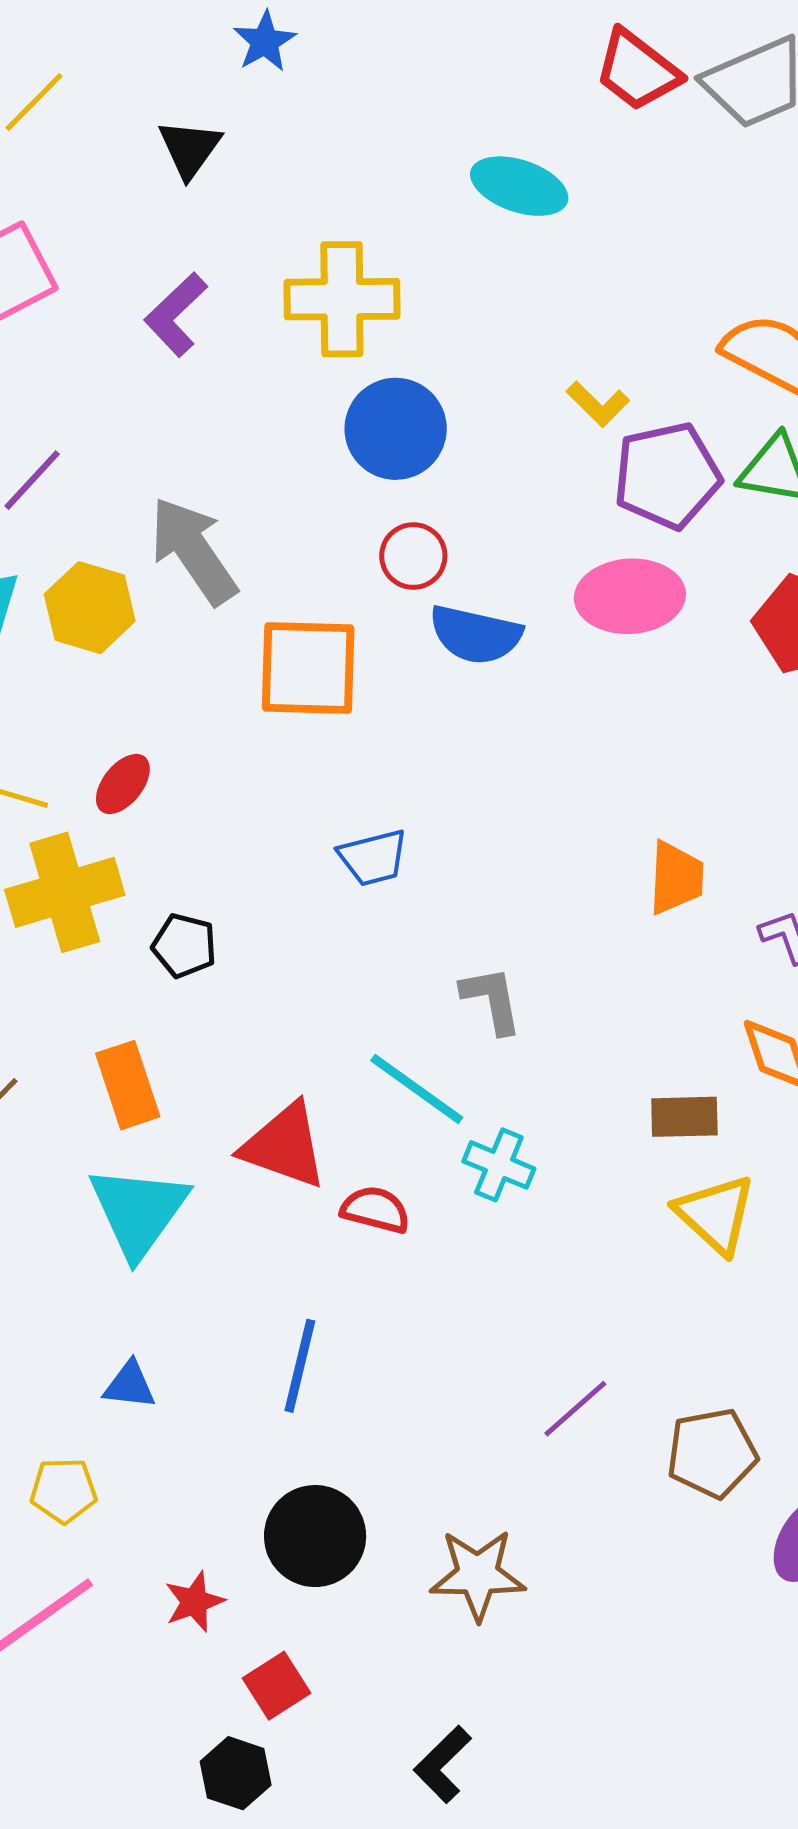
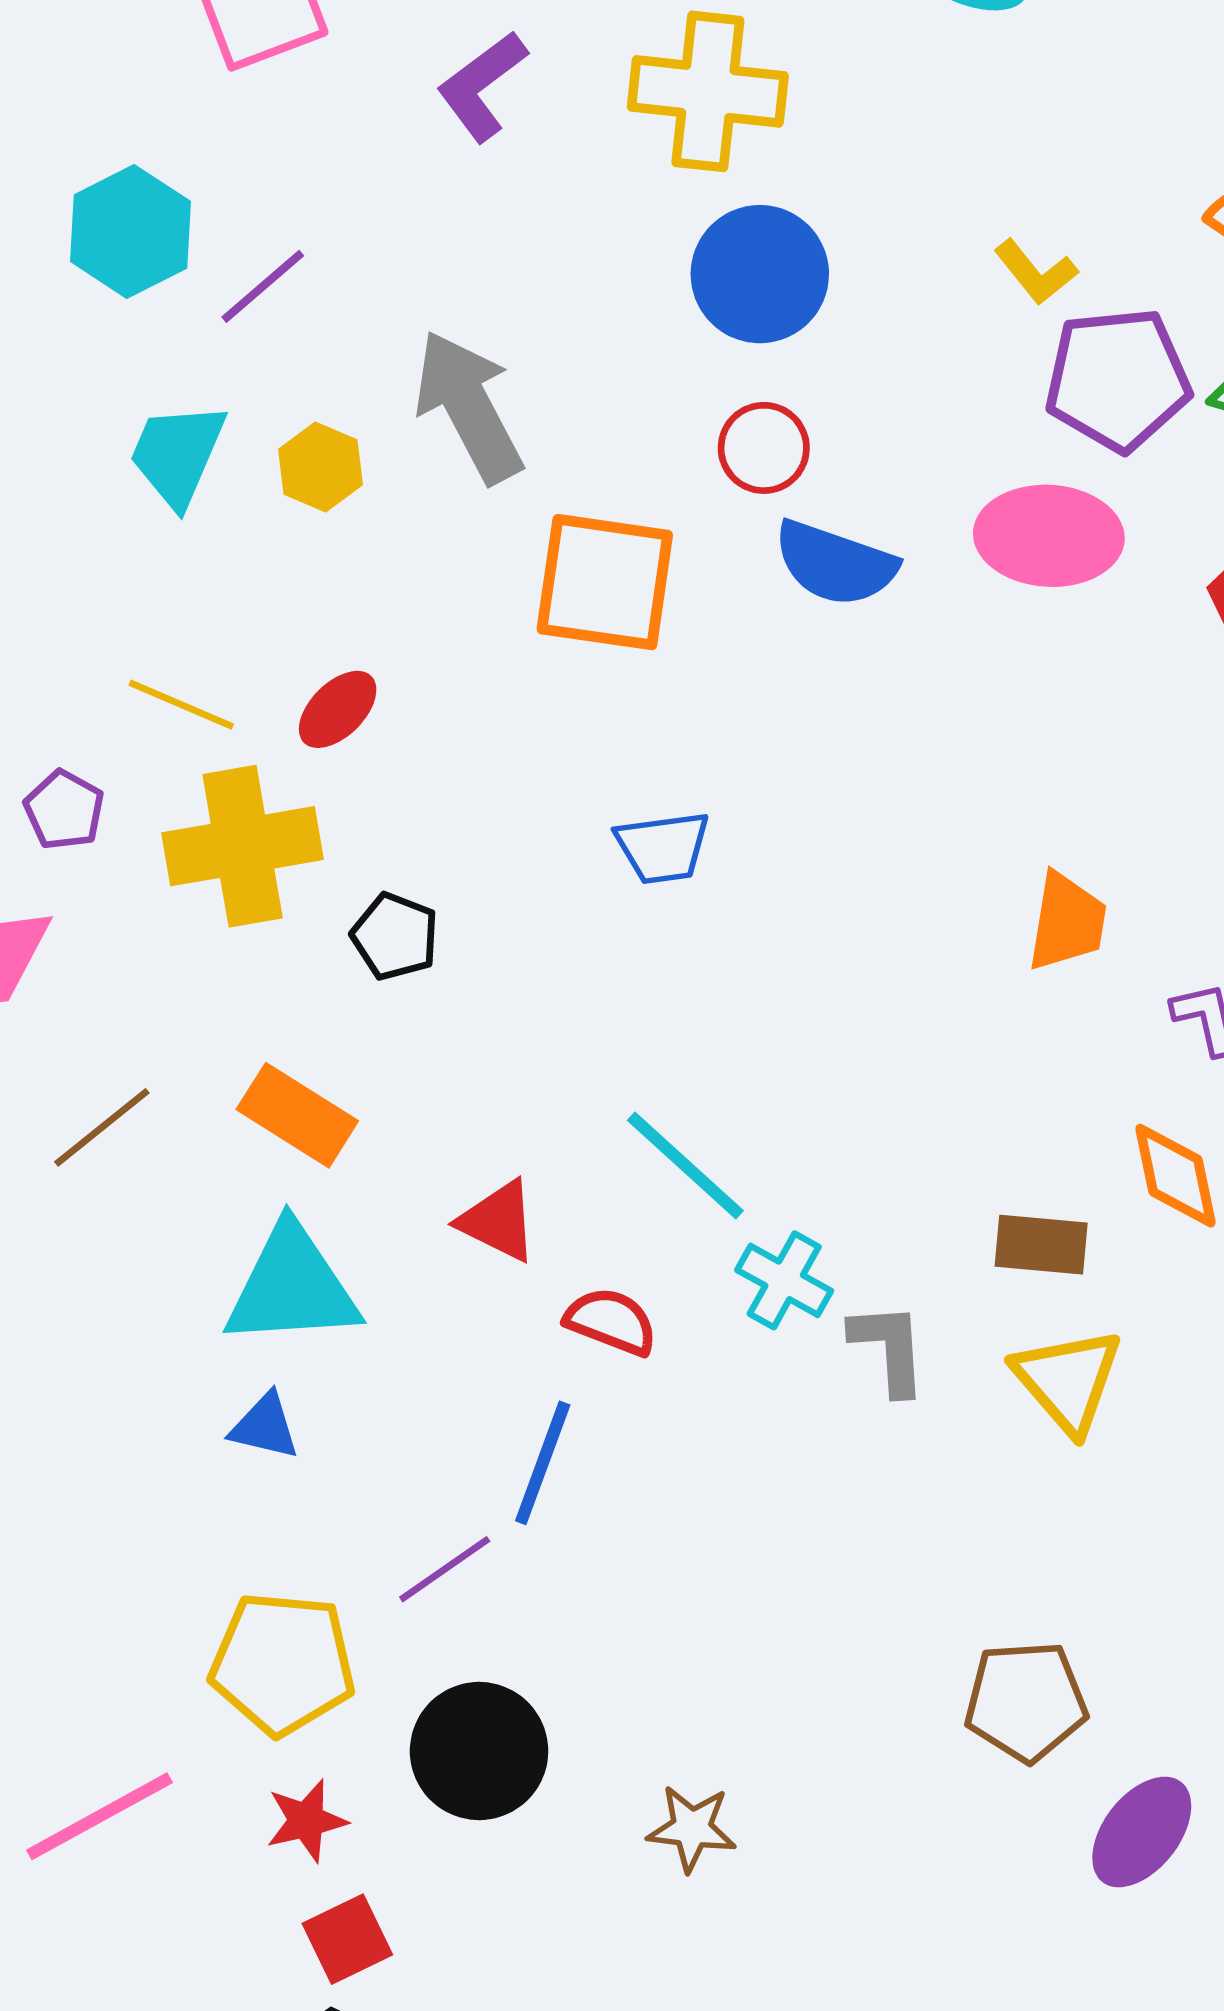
yellow hexagon: (90, 608) -> (320, 467), size x0.7
gray L-shape: (492, 1000) -> (889, 1348), moved
orange rectangle: (128, 1085) -> (297, 1115), turned -46
red triangle: (284, 1146) -> (498, 1221), size x0.7
cyan triangle: (138, 1211) -> (292, 1286), turned 44
blue line: (300, 1366) -> (543, 1463), moved
blue triangle: (130, 1385) -> (265, 1426), moved
purple line: (575, 1409) -> (445, 1569), moved
yellow pentagon: (64, 1490) -> (283, 1663), moved, size x1.6
brown star: (478, 1575) -> (692, 1828), size x0.7
red square: (276, 1686) -> (347, 1939), moved

